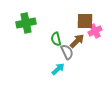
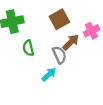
brown square: (85, 21) -> (59, 19), moved, turned -30
green semicircle: (56, 39) -> (28, 48), moved

